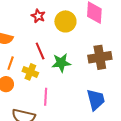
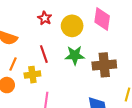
green star: (61, 63) -> (75, 55), moved
yellow cross: (30, 72) -> (32, 75), turned -35

